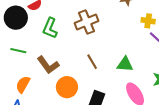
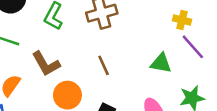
green triangle: (125, 64) -> (161, 63), moved

